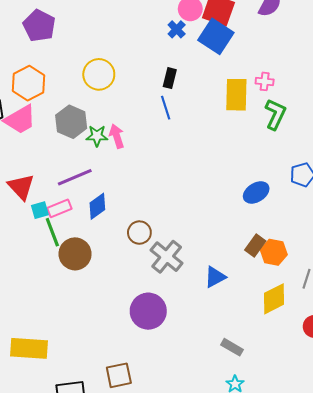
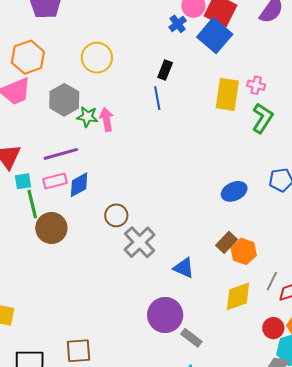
pink rectangle: (59, 208) -> (55, 181), moved
blue triangle: (215, 277) -> (184, 268), turned 45
purple circle: (148, 311) -> (165, 315), moved

